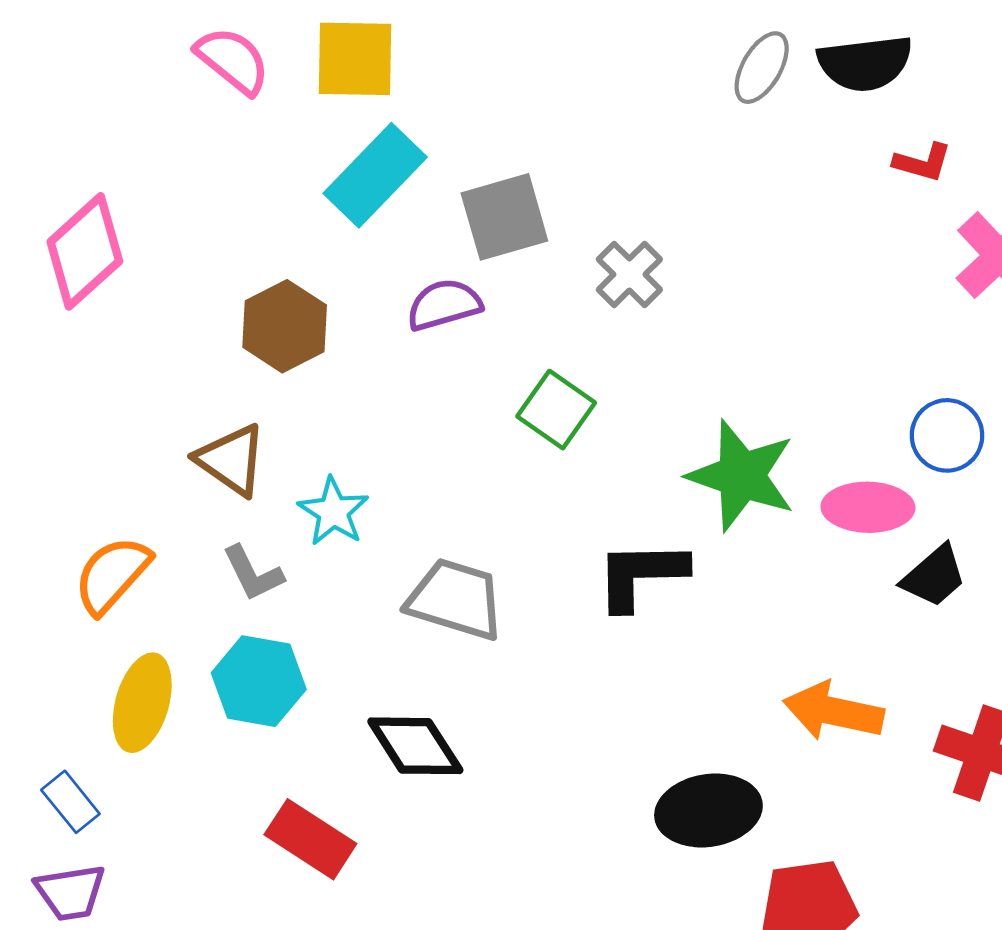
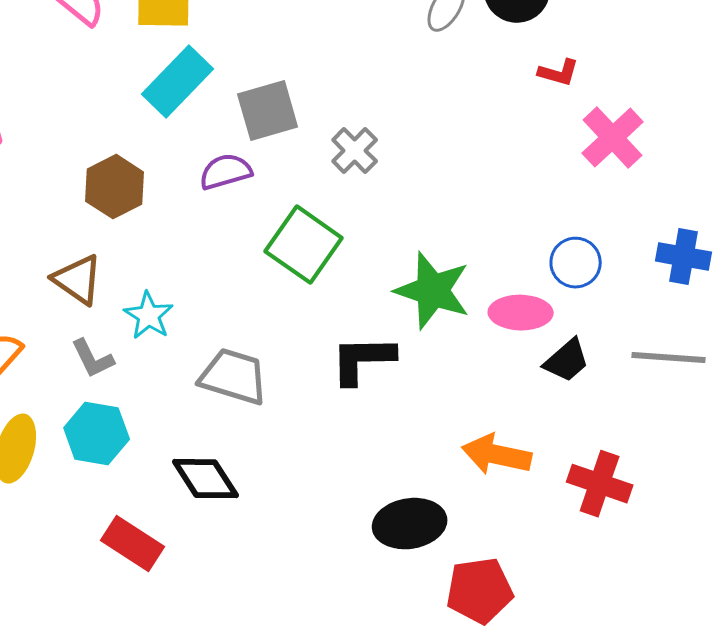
green square: (556, 410) -> (304, 245), size x1.4

